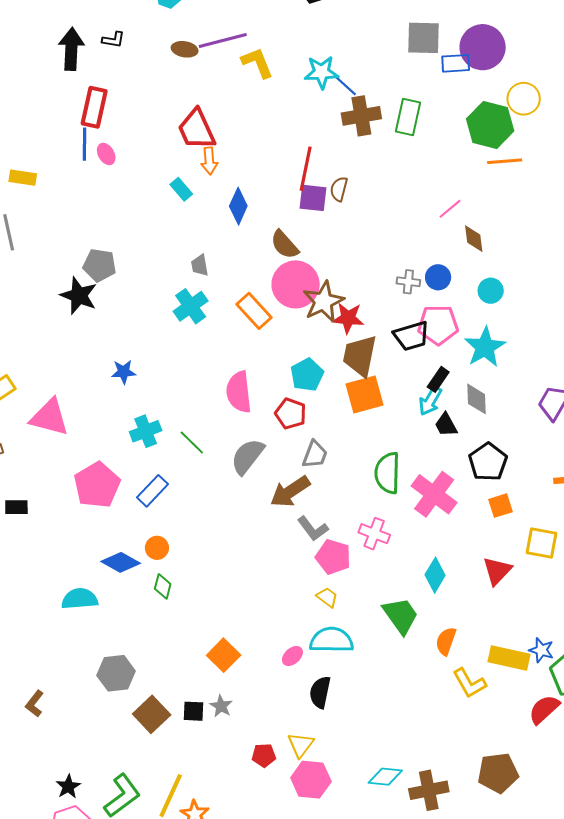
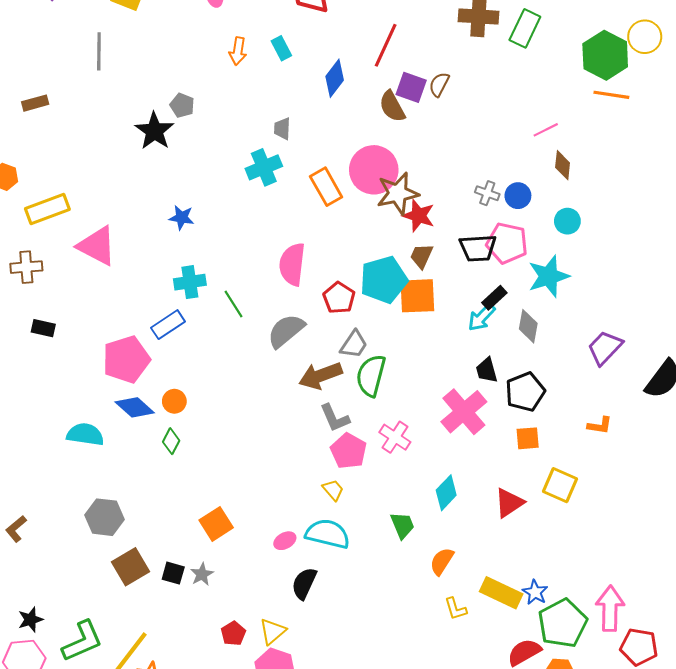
orange arrow: (209, 161) -> (238, 51), moved
red line: (306, 169) -> (386, 45), moved
brown semicircle: (285, 245) -> (392, 106), moved
gray pentagon: (100, 265) -> (182, 105), size x0.7
brown trapezoid: (360, 356) -> (422, 256), size x0.6
cyan pentagon: (307, 375) -> (384, 280), moved, size x1.4
black trapezoid: (446, 425) -> (487, 370), moved
green semicircle: (387, 473) -> (371, 376), moved
pink pentagon: (97, 485) -> (126, 359), moved
blue rectangle: (152, 491) -> (168, 325), moved
green trapezoid: (401, 616) -> (402, 525), size x0.7
yellow L-shape: (469, 683) -> (456, 609), size x0.7
red pentagon: (264, 755) -> (233, 633), turned 30

